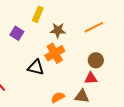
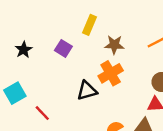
black triangle: (36, 67) -> (87, 91), turned -30

